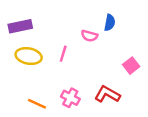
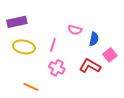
blue semicircle: (110, 23) -> (94, 39), moved
red L-shape: (107, 94) -> (90, 66), moved
pink cross: (70, 98) -> (57, 68), moved

